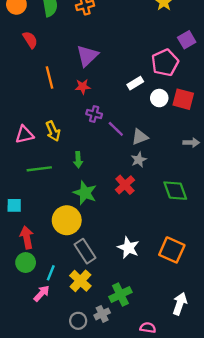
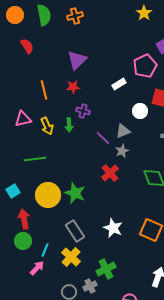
orange line: (50, 77) -> (44, 90), moved
white circle: (159, 98) -> (140, 111), moved
purple line: (116, 129) -> (103, 138), moved
pink triangle: (24, 135) -> (23, 119), moved
green arrow: (78, 160) -> (69, 125), moved
green star: (85, 193) -> (75, 193), moved
cyan square: (14, 205) -> (13, 191), turned -32
yellow circle: (67, 220) -> (48, 195), moved

